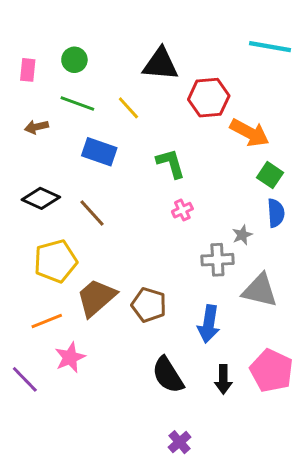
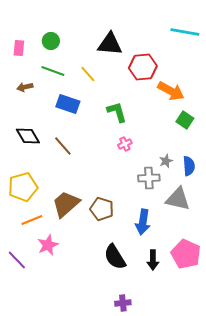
black diamond: (41, 198) -> (28, 136), turned 35
blue semicircle: (276, 213) -> (189, 166), moved
yellow pentagon: (55, 261) -> (23, 187), moved
purple cross: (179, 442) -> (123, 303), turned 35

